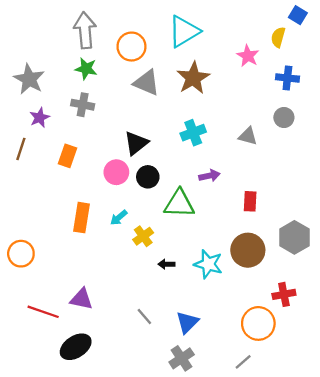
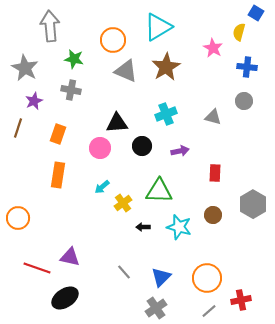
gray arrow: (85, 30) -> (50, 26), moved
black triangle: (136, 143) -> (117, 123), turned 35
black circle: (148, 177) -> (142, 146), moved
green triangle: (179, 204) -> (159, 191), moved
orange rectangle: (81, 218) -> (58, 175), moved
brown circle: (248, 250) -> (213, 215), size x0.6
red cross: (284, 294) -> (241, 300), moved
orange circle: (258, 323) -> (207, 278), moved

